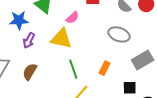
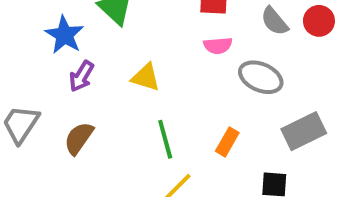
pink semicircle: (72, 18) -> (218, 46), moved, turned 32
blue star: (19, 20) -> (64, 35), turned 30
yellow triangle: (61, 39) -> (146, 77), size x0.7

